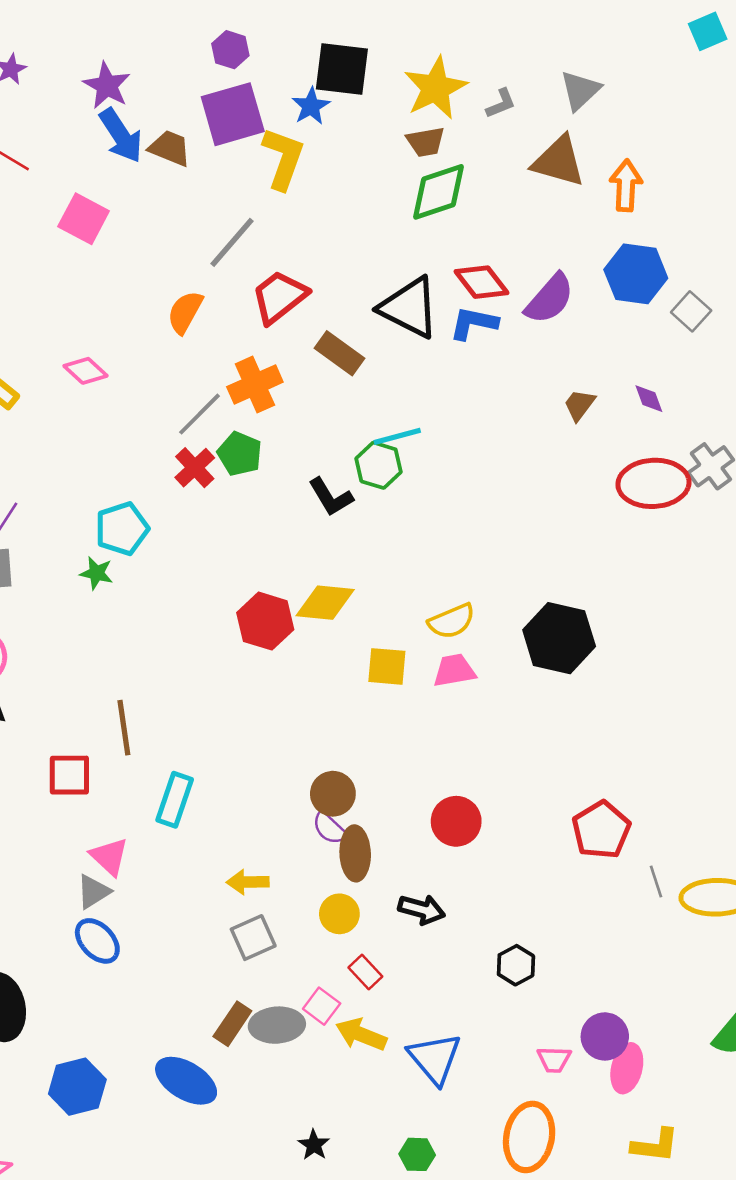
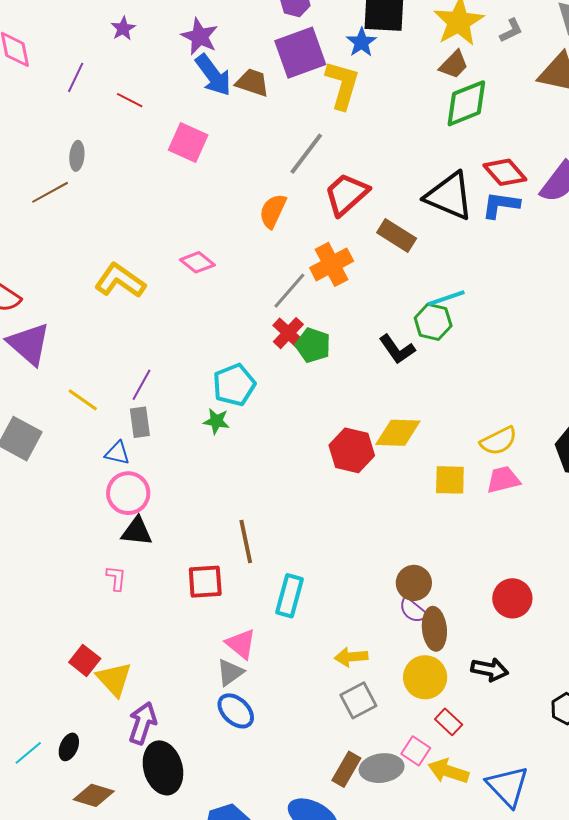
brown trapezoid: (426, 142) -> (454, 65), turned -32
green pentagon: (240, 454) -> (313, 345), moved
yellow circle: (339, 914) -> (425, 677), size x1.4

